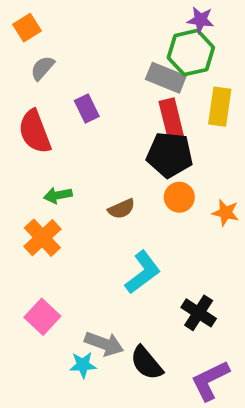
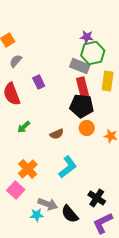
purple star: (201, 20) -> (87, 37), moved
green arrow: (58, 195) -> (24, 127), turned -32
orange cross: (42, 238) -> (28, 169), moved
black cross: (199, 313) -> (97, 198), moved

